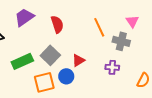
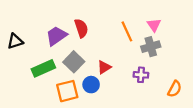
purple trapezoid: (24, 17) -> (56, 36), moved
pink triangle: (132, 21) -> (154, 25), moved
gray cross: (121, 41) -> (151, 47), turned -30

